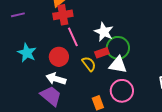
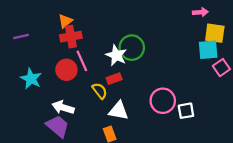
green circle: (118, 48) -> (132, 48), moved
red circle: (59, 57) -> (66, 70), moved
white triangle: (118, 65) -> (118, 111), moved
pink circle: (122, 91) -> (163, 101), moved

